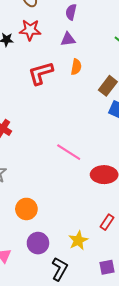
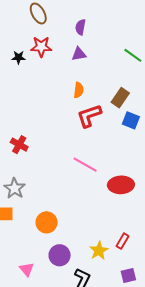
orange semicircle: (76, 67) -> (79, 90), moved
red L-shape: (41, 73) -> (89, 116), moved
red rectangle: (107, 222) -> (123, 241), moved

